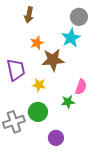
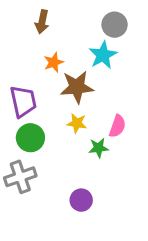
yellow star: (39, 85) -> (77, 123), moved
green circle: (38, 112) -> (30, 138), moved

